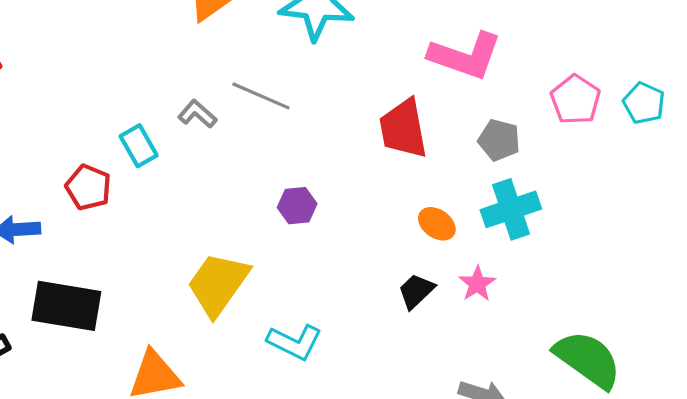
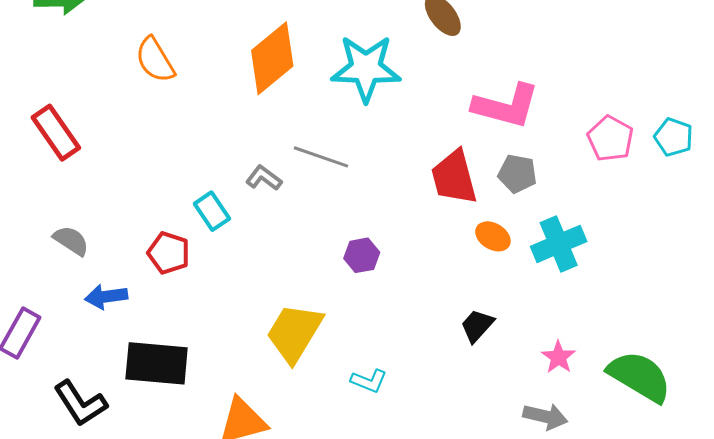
gray pentagon: (499, 140) -> (517, 174), moved
orange ellipse: (437, 224) -> (493, 236), moved
pink star: (477, 284) -> (559, 357), moved
cyan L-shape: (295, 342) -> (369, 381), size x0.7

